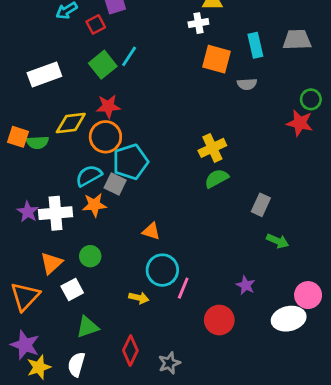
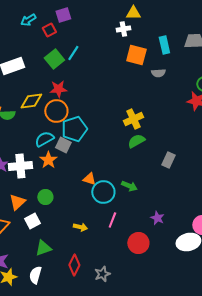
orange star: (94, 205) -> (48, 160), turned -30
green arrow: (278, 241) -> (129, 186), moved
cyan circle: (162, 270) -> (103, 192), moved

